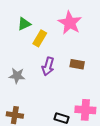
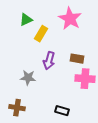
gray star: (17, 76) -> (28, 78), moved
pink cross: (85, 110) -> (85, 79), moved

